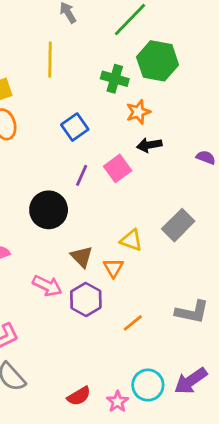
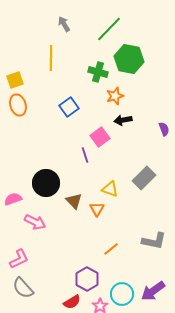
purple semicircle: (206, 157) -> (164, 129), turned 48
purple line: (82, 175) -> (85, 155), moved, turned -42
black circle: (49, 210) -> (46, 183), moved
pink arrow: (47, 286) -> (35, 222), moved
purple hexagon: (86, 300) -> (87, 279), moved

